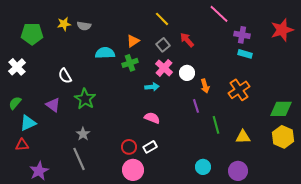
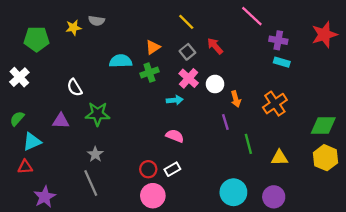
gray semicircle: (84, 26) -> (96, 21), moved
green star: (85, 99) -> (98, 114), turned -30
purple triangle: (53, 105) -> (61, 121), turned -35
cyan circle: (203, 167) -> (233, 192), size x1.5

